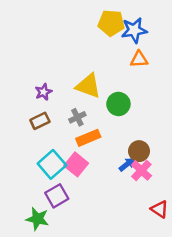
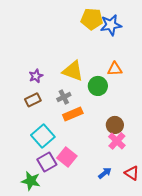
orange triangle: (139, 59) -> (115, 69), moved
pink square: (76, 164) -> (67, 157), moved
blue arrow: (127, 164) -> (105, 173), moved

